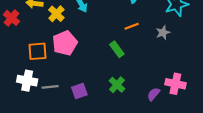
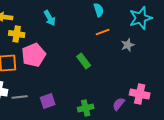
yellow cross: (56, 14) -> (17, 34), moved, turned -35
orange line: (132, 26) -> (103, 32), moved
green cross: (117, 85) -> (86, 108), moved, turned 35

